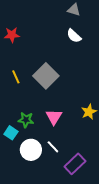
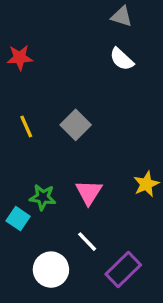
gray square: (46, 76) -> (76, 125), size x0.7
white circle: (31, 150) -> (51, 270), moved

